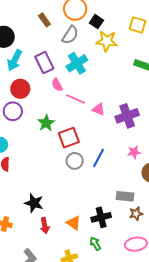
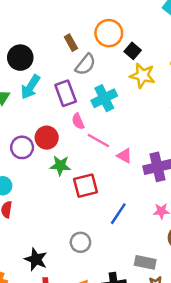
gray semicircle: (70, 35) -> (85, 64), moved
red circle: (20, 89) -> (47, 138), moved
green star: (46, 123) -> (60, 166), turned 30
gray circle: (75, 161) -> (80, 242), moved

